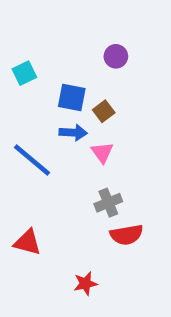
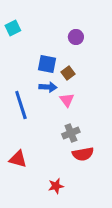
cyan square: (24, 73) -> (13, 28), moved
blue line: (32, 160) -> (21, 105), turned 32

